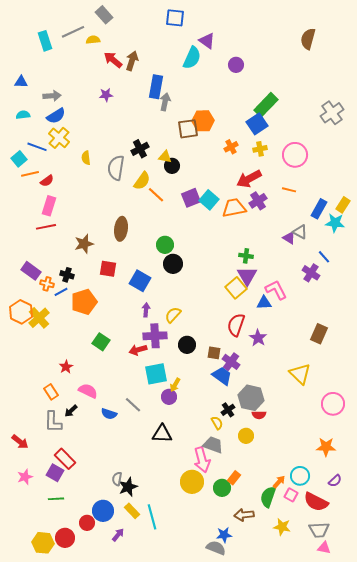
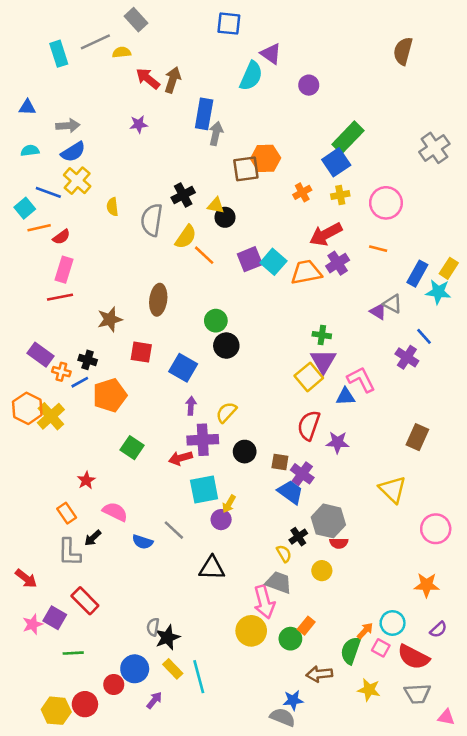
purple star: (258, 338) -> (338, 442), turned -30
purple square: (55, 473) -> (55, 618), moved
pink triangle: (324, 548) -> (446, 717), moved

